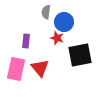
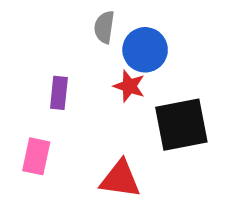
red triangle: (40, 68) -> (120, 179), moved, turned -42
pink rectangle: (16, 69) -> (36, 156), size x0.7

